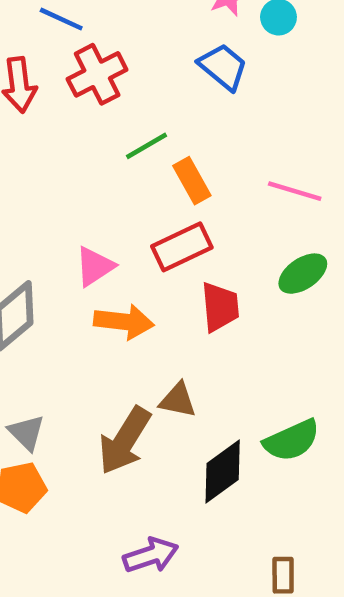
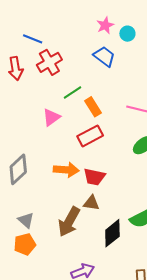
pink triangle: (95, 266) -> (51, 117), moved
red trapezoid: (220, 307) -> (94, 177), moved, turned 110

